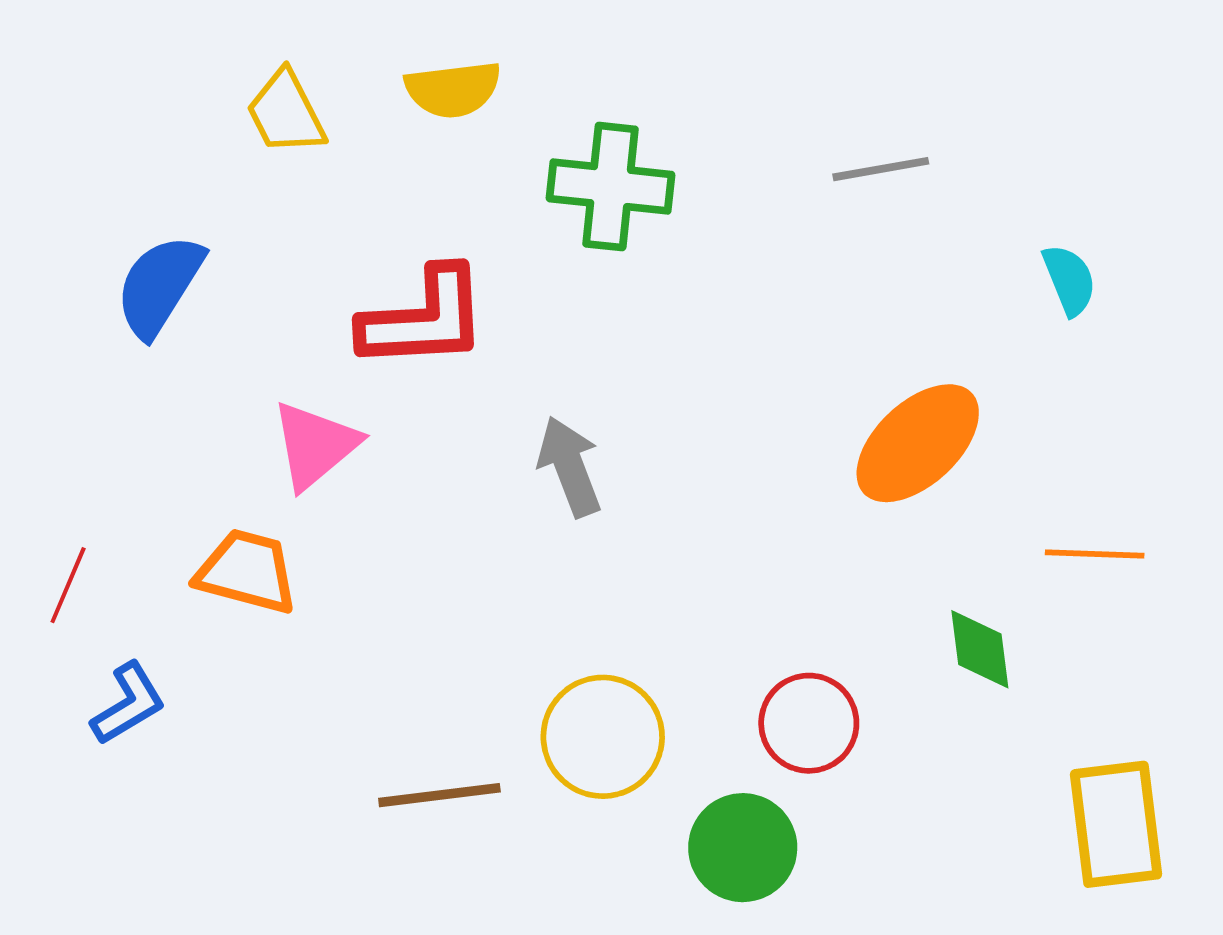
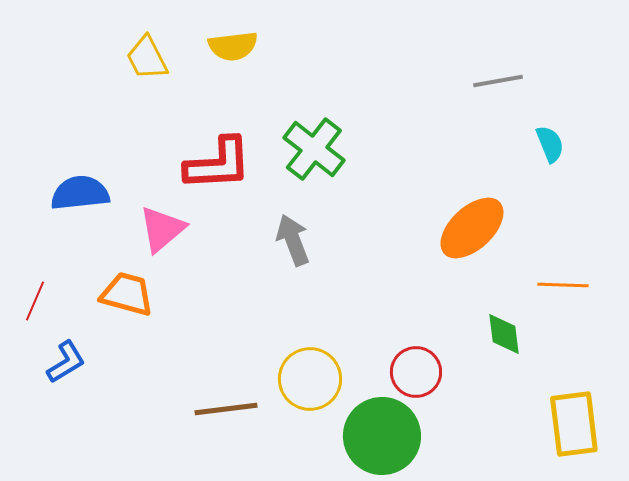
gray line: (881, 169) -> (498, 81), moved
green cross: (611, 187) -> (314, 149), moved, turned 32
blue semicircle: (159, 286) -> (80, 193), moved, turned 52
green circle: (743, 848) -> (382, 436), size x1.4

